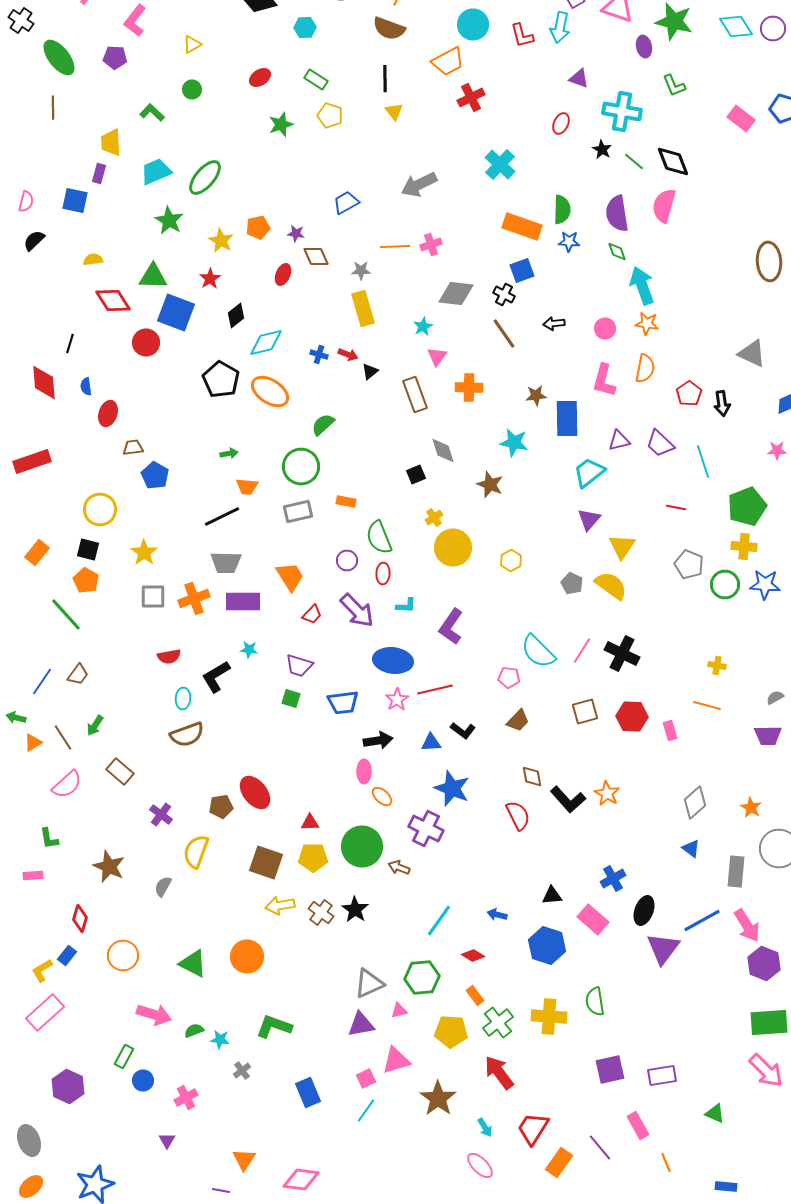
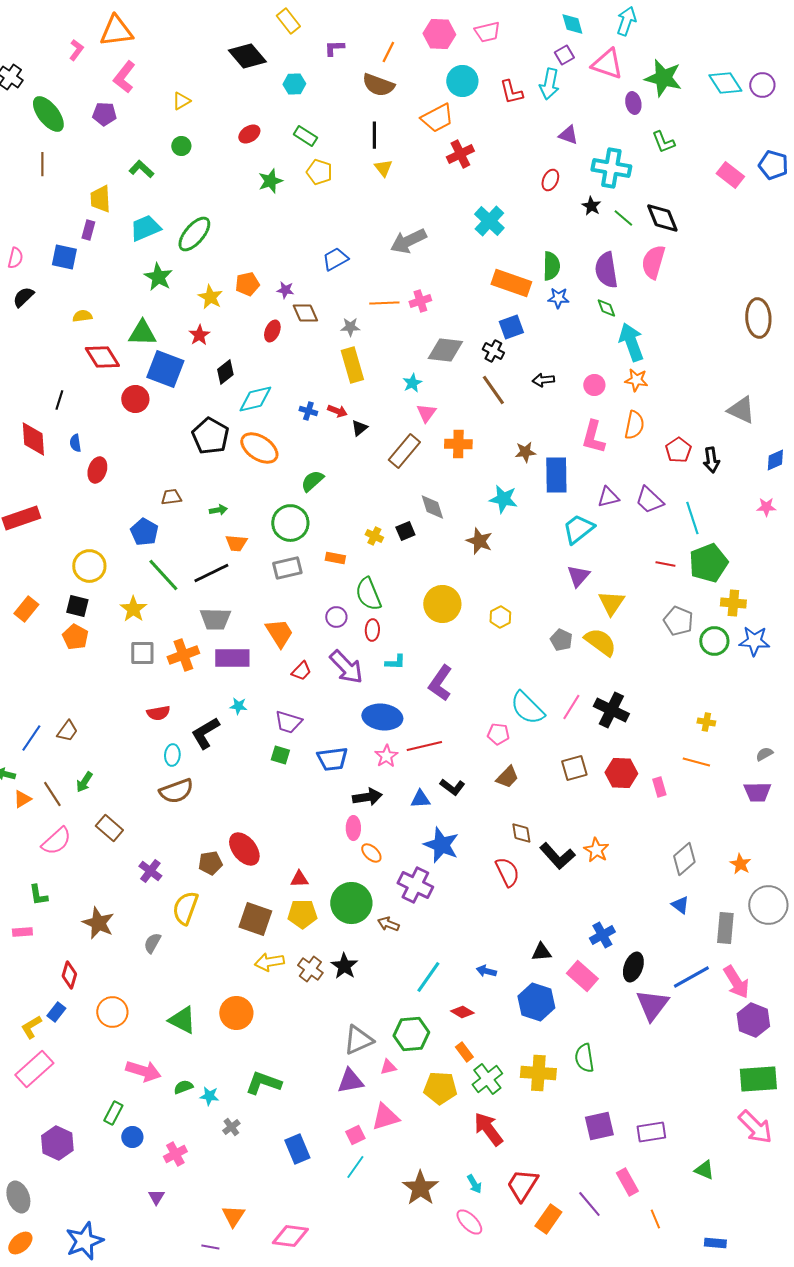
brown rectangle: (415, 394) -> (404, 451), turned 60
brown trapezoid: (133, 448) -> (171, 497), moved
green pentagon: (747, 506) -> (708, 563), moved
yellow cross: (434, 518) -> (374, 536), moved, turned -30
green line: (66, 614) -> (163, 575), moved
brown star: (438, 1098) -> (420, 1188), moved

